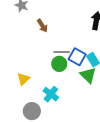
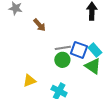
yellow triangle: (23, 79) -> (29, 81), turned 32

